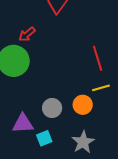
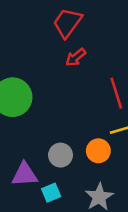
red arrow: (27, 34) -> (76, 57), moved

